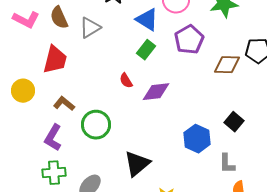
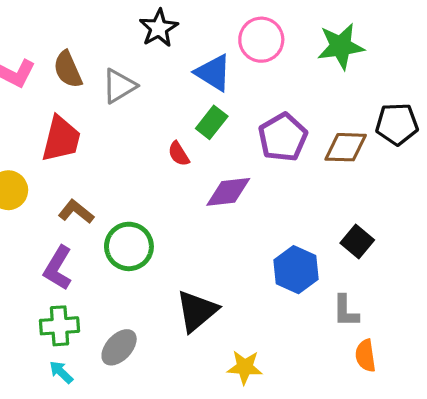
purple pentagon: (189, 40) -> (283, 137), moved
red semicircle: (126, 81) -> (179, 154), moved

